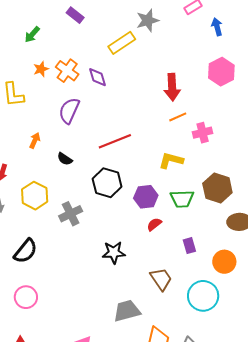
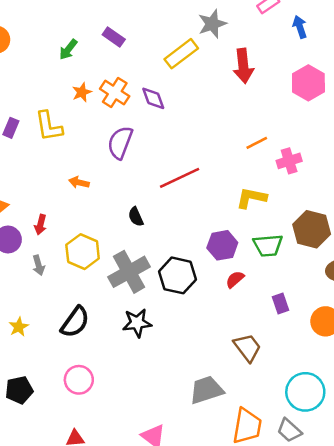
purple rectangle: (75, 15) -> (114, 37), moved
red arrow: (172, 87) -> (243, 66), moved
orange arrow: (35, 140) -> (79, 182), turned -98
black semicircle: (65, 159) -> (136, 217), moved, turned 35
black hexagon: (107, 183) -> (178, 275), moved
gray cross: (71, 214) -> (129, 272), size x1.4
black star: (114, 252) -> (137, 323), moved
cyan circle: (203, 296) -> (305, 392), moved

